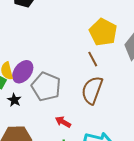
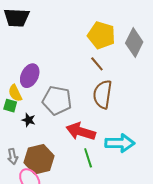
purple ellipse: (23, 72) -> (30, 76), moved
red arrow: (63, 122) -> (81, 131), size x1.8

